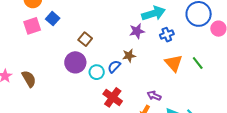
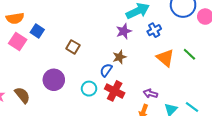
pink square: (32, 26) -> (18, 42), turned -30
purple circle: (75, 62) -> (54, 80), moved
cyan circle: (97, 72) -> (89, 89), moved
red cross: (113, 97) -> (115, 91), moved

